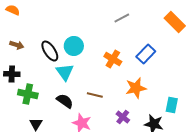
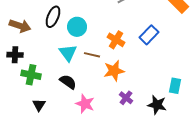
brown arrow: (17, 45) -> (20, 26), size x1.5
black ellipse: (50, 51) -> (53, 17), moved, turned 55
orange star: (136, 88) -> (114, 71), moved
brown line: (95, 95) -> (92, 55), moved

